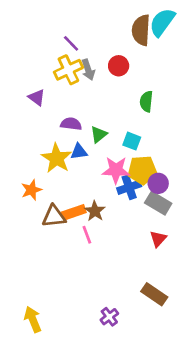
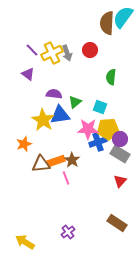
purple line: (71, 43) -> (32, 50), moved
blue triangle: (79, 152) -> (60, 115), size x1.5
purple cross: (109, 317) -> (68, 232), moved
yellow arrow: (33, 319) -> (25, 242), turned -36

